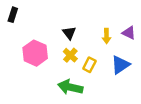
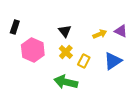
black rectangle: (13, 15) -> (15, 27), moved
yellow arrow: (106, 36) -> (100, 34), turned -112

